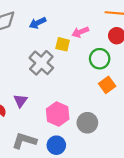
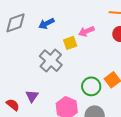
yellow square: (63, 44) -> (70, 43), turned -32
green circle: (100, 59) -> (91, 86), moved

